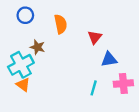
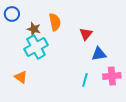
blue circle: (25, 15) -> (12, 14), moved
brown star: (37, 47) -> (34, 29), moved
cyan cross: (21, 65) -> (36, 47), moved

